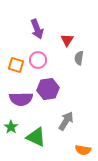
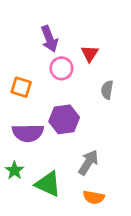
gray semicircle: (79, 58) -> (107, 90), moved
pink circle: (38, 60) -> (61, 68), moved
orange semicircle: (83, 150) -> (94, 197), moved

